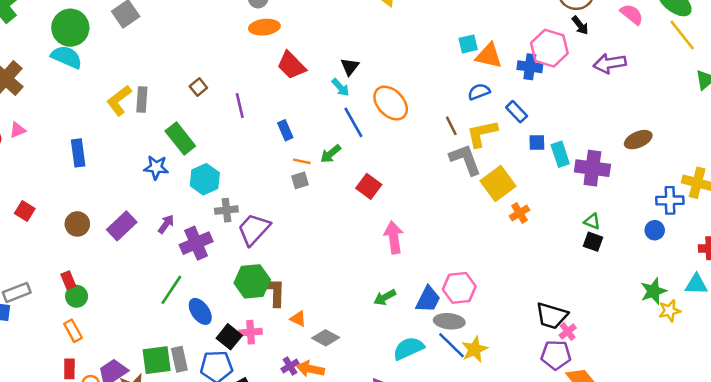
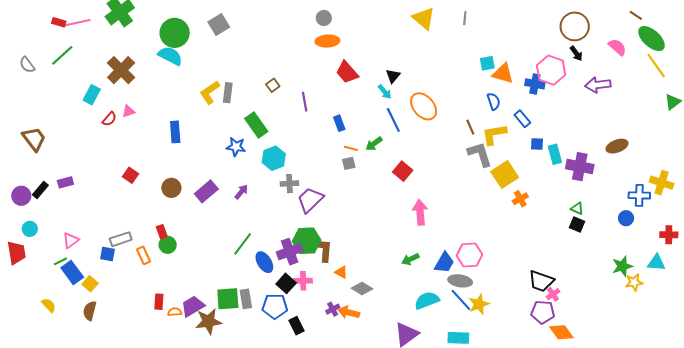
blue semicircle: (479, 92) -> (494, 101), turned 90
purple cross: (196, 243) -> (290, 252), moved
orange rectangle: (73, 331) -> (143, 255), moved

